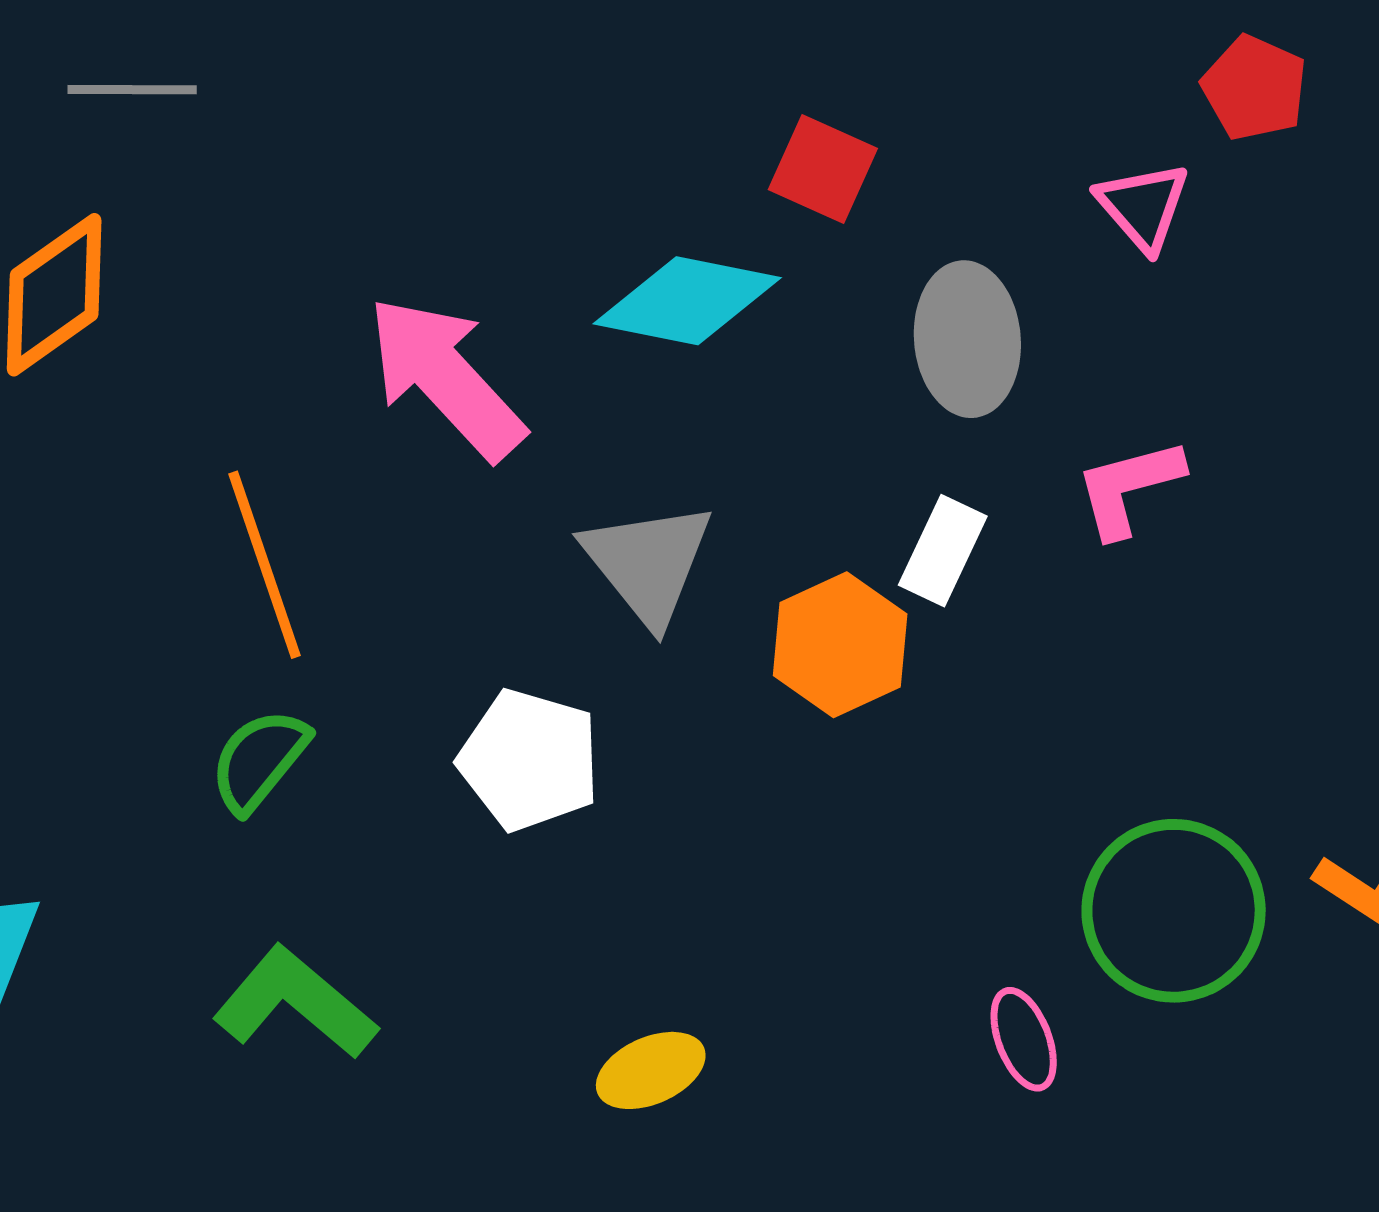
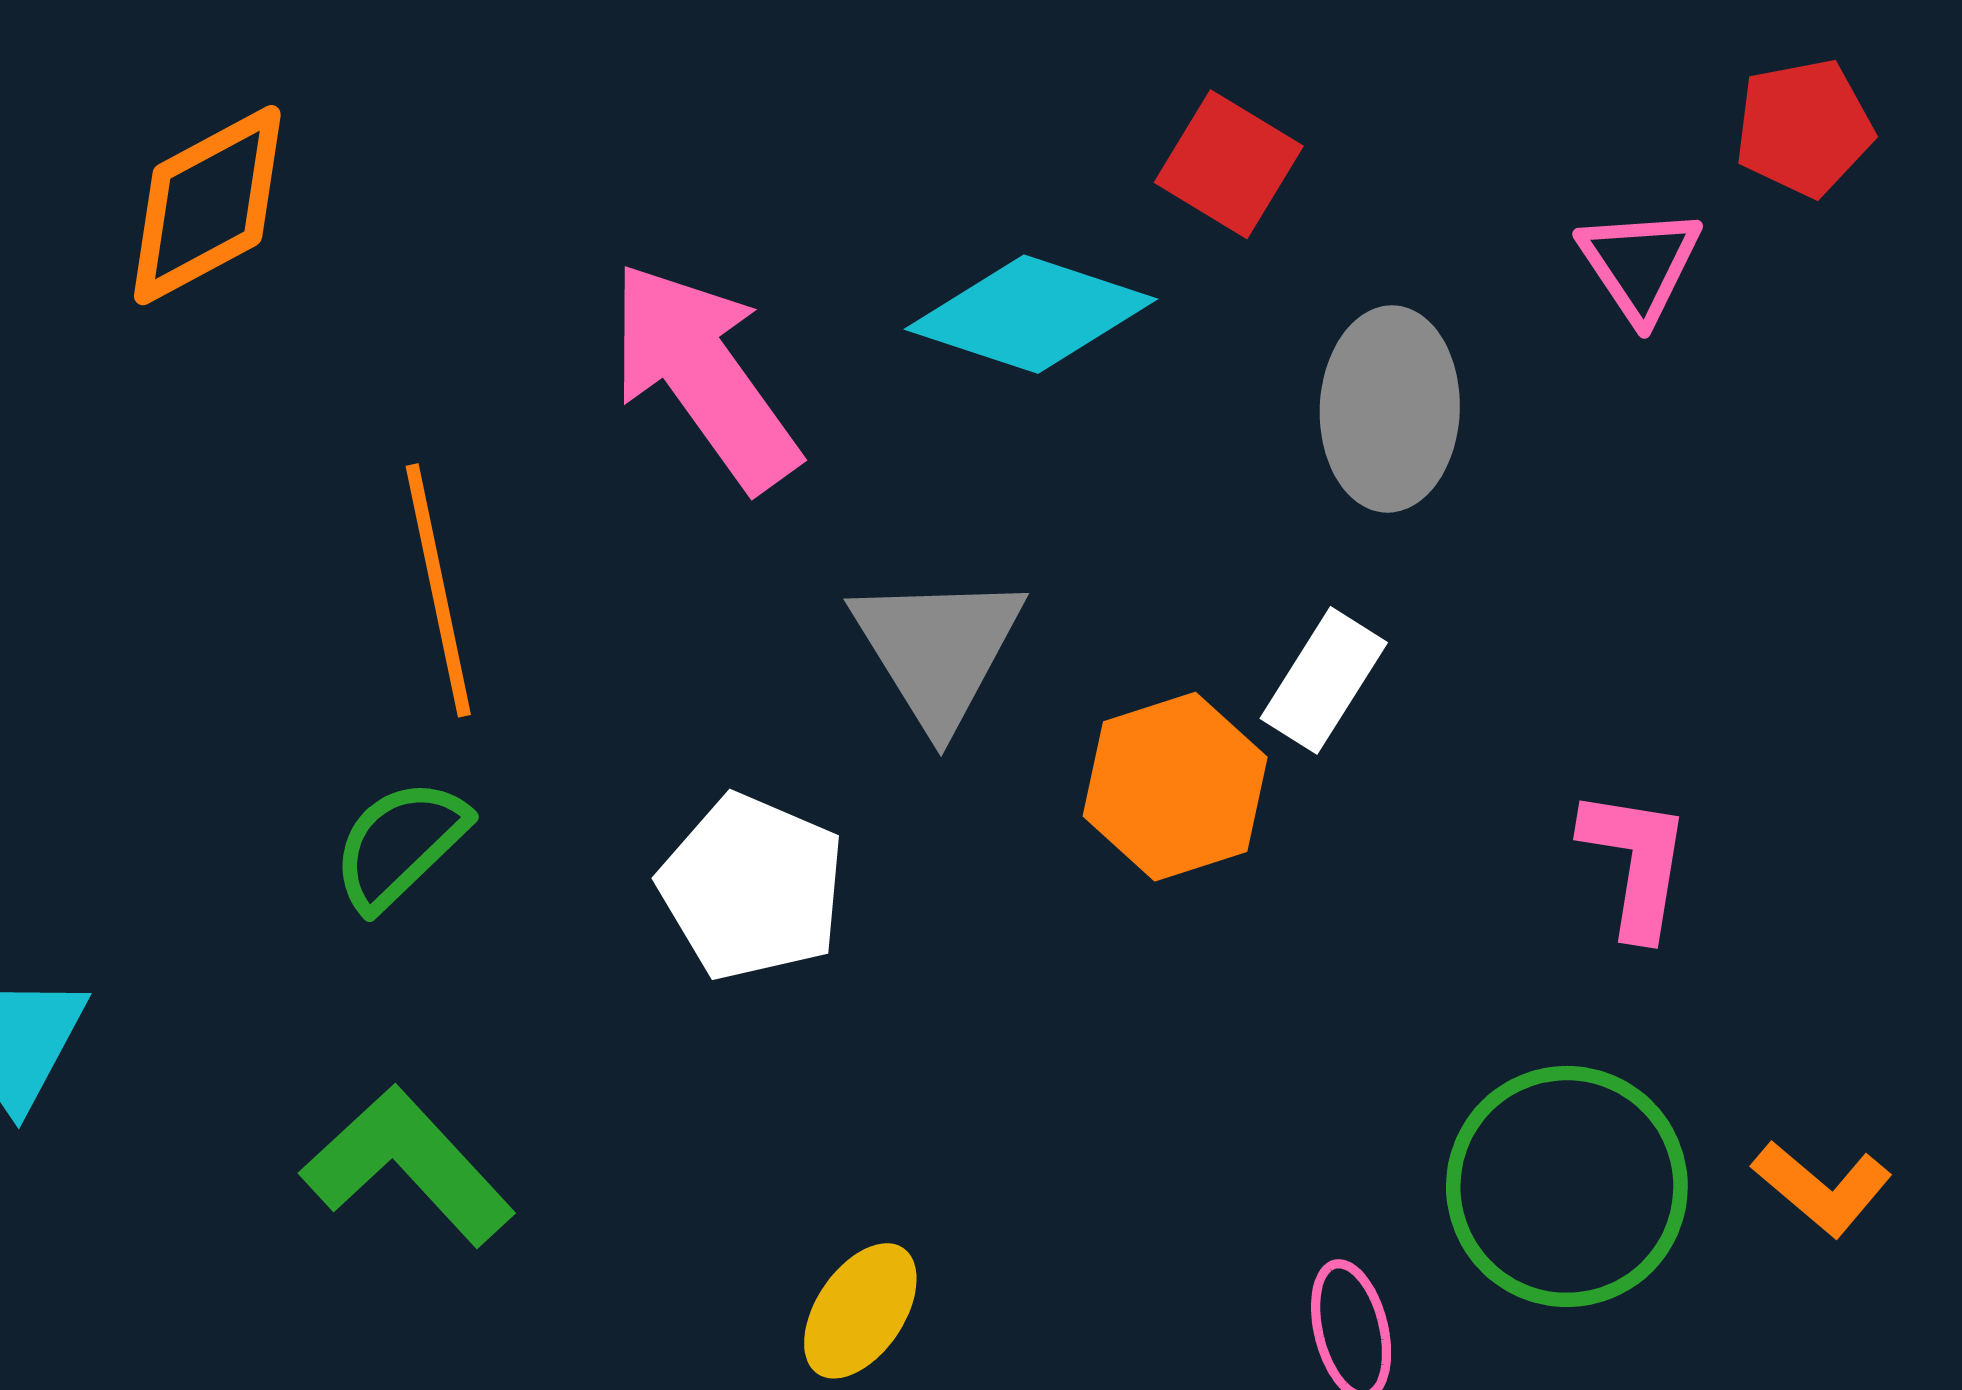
red pentagon: (1254, 88) -> (1804, 128), turned 30
pink L-shape: (1129, 487) -> (1635, 863), moved, turned 107
yellow ellipse: (651, 1070) -> (860, 1311), turned -39

